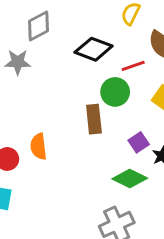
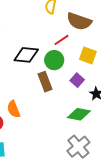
black diamond: (94, 49) -> (26, 55), moved
purple square: (139, 142) -> (77, 80), moved

